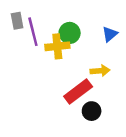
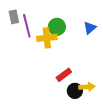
yellow arrow: (100, 71) -> (87, 87), moved
red rectangle: (78, 92) -> (64, 75), size x0.7

